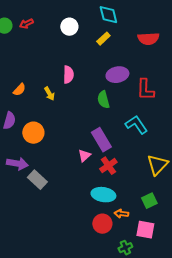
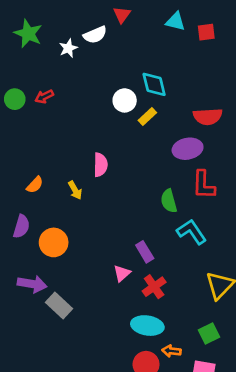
white circle: (69, 27) -> (125, 100), moved
purple ellipse: (117, 75) -> (188, 149), moved
green semicircle: (103, 100) -> (169, 201), moved
purple rectangle: (101, 140) -> (145, 252), size x0.7

